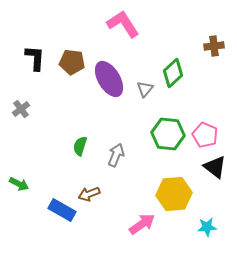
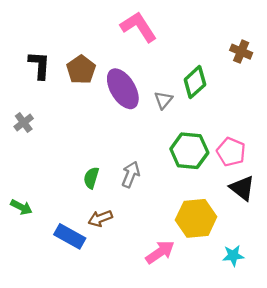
brown cross: (214, 46) -> (241, 52), turned 30
brown pentagon: (72, 62) -> (81, 70), turned 30
green semicircle: (80, 146) -> (91, 178), moved

